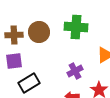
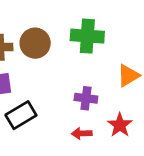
purple cross: (75, 71) -> (86, 98), turned 35

